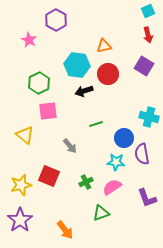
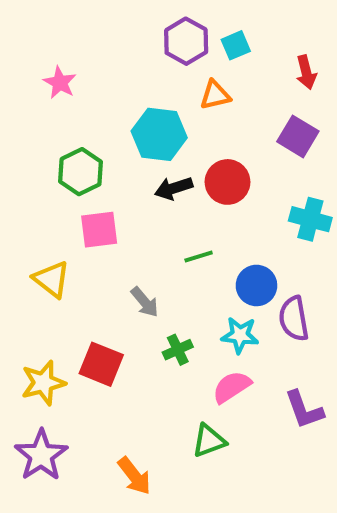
cyan square: (148, 11) -> (236, 45), moved
purple hexagon: (56, 20) -> (186, 41), moved
red circle: (108, 74) -> (228, 182), moved
cyan cross: (149, 117) -> (310, 219), moved
green cross: (86, 182) -> (178, 350), moved

